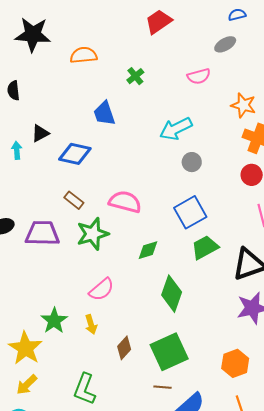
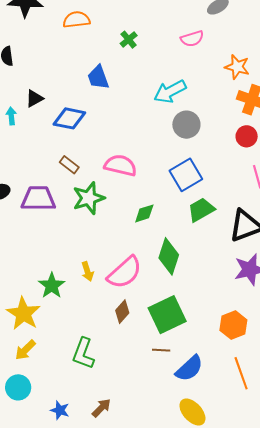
gray circle: (192, 162) -> (186, 125), size x1.4
pink semicircle: (102, 289) -> (125, 273), moved, size x1.4
yellow arrow: (91, 324) -> (87, 271), moved

